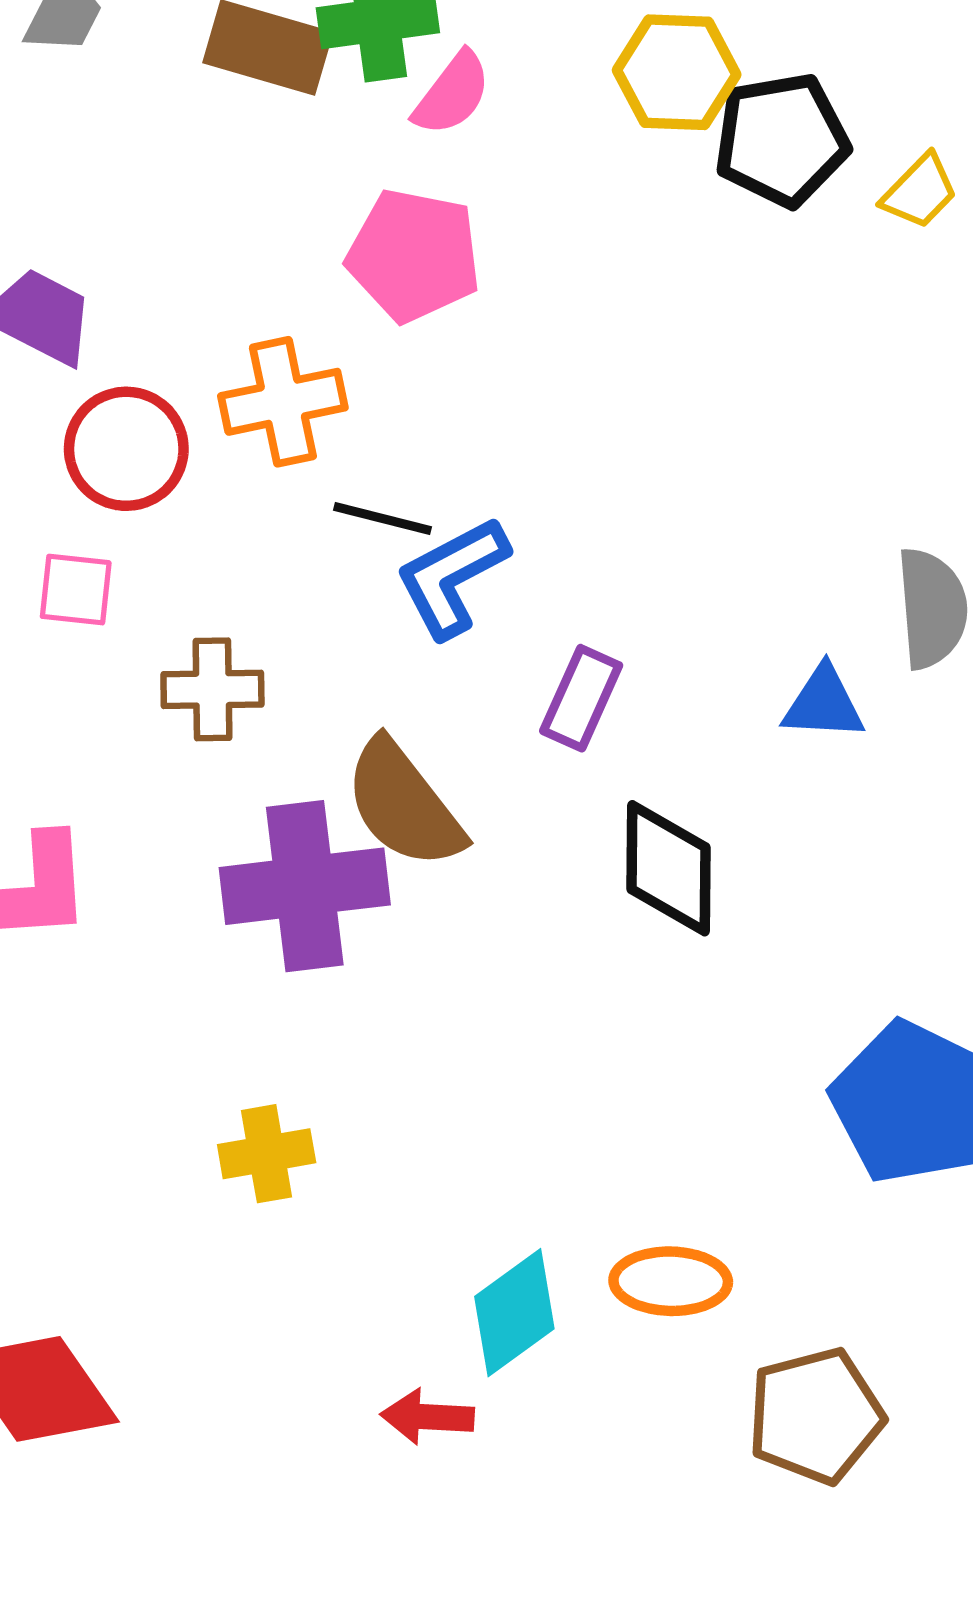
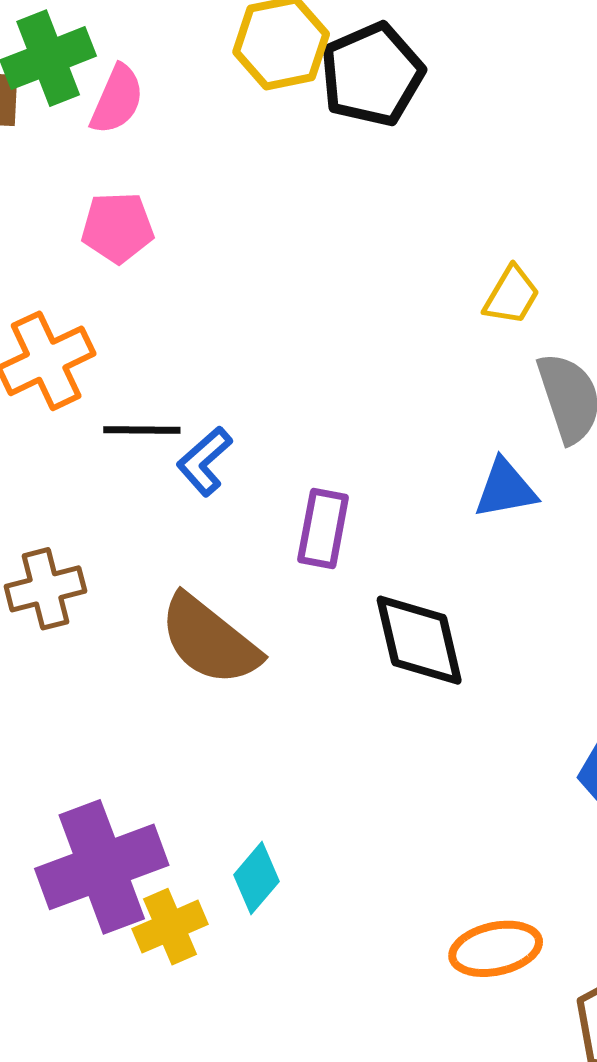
yellow trapezoid: (920, 191) -> (512, 295), moved
pink pentagon: (414, 255) -> (118, 228), size x0.7
blue L-shape: (452, 577) -> (204, 461), size x0.7
purple cross: (305, 886) -> (102, 867), moved
cyan diamond: (514, 1313) -> (256, 878), moved, size x0.7

